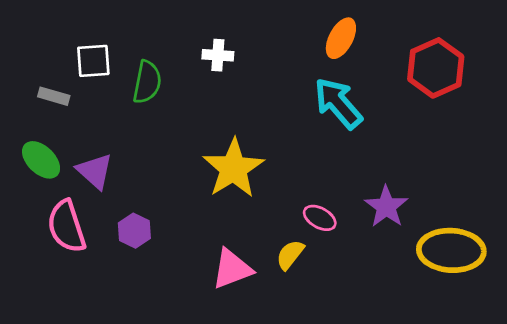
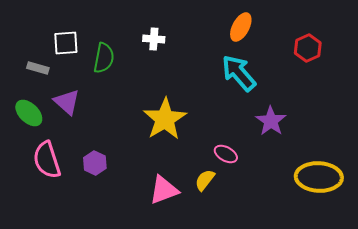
red hexagon: (436, 68) -> (308, 48), size x0.7
purple triangle: (95, 171) -> (67, 102), moved
purple star: (386, 207) -> (271, 121), moved

